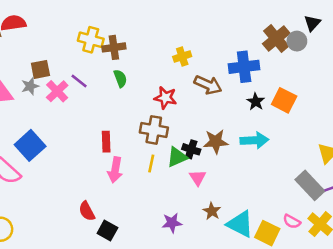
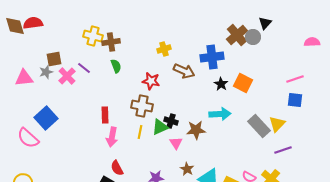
brown star: (216, 142) -> (196, 130), moved
gray rectangle: (310, 185) -> (259, 126), moved
red semicircle: (87, 211) -> (117, 168), moved

